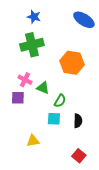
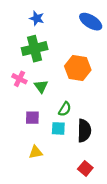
pink cross: (25, 80) -> (19, 79), moved
green triangle: (43, 88) -> (41, 86), moved, turned 32
purple square: (18, 98) -> (32, 118), moved
black semicircle: (78, 121) -> (84, 131), size x1.5

